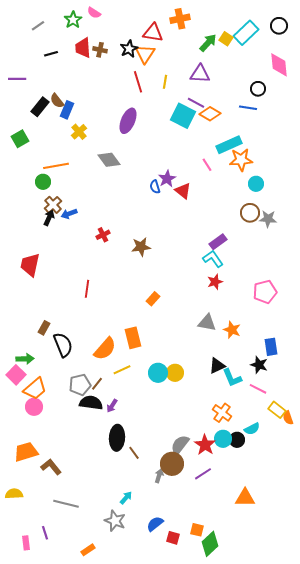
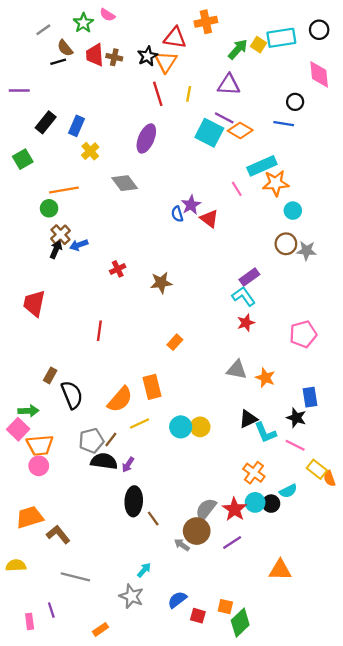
cyan rectangle: (246, 33) -> (281, 38), turned 35
brown semicircle: (57, 101) -> (65, 48), moved
orange trapezoid: (35, 389) -> (40, 445), turned 35
gray arrow: (159, 476) -> (182, 545), turned -72

